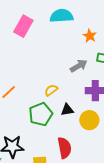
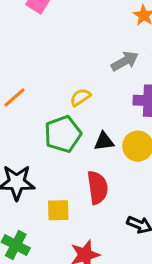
black triangle: (67, 110) -> (104, 141), moved

